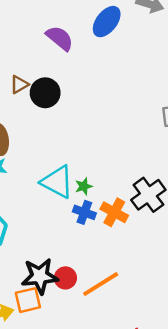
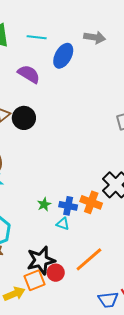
cyan triangle: (57, 182) -> (63, 224), moved, size x0.5
green star: (84, 186) -> (44, 204), moved
red circle: (65, 278) -> (56, 273), moved

